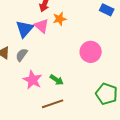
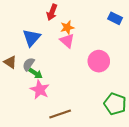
pink triangle: (42, 26) -> (67, 41), moved
green arrow: (57, 80) -> (36, 73), moved

